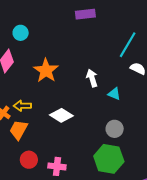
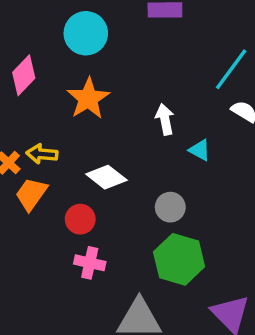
cyan circle: (21, 33) -> (86, 33), moved, size x1.6
gray circle: (115, 129) -> (170, 207), moved
red circle: (29, 160) -> (80, 219), moved

